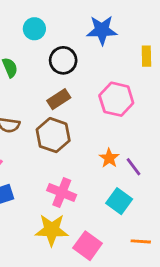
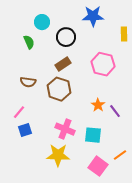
cyan circle: (34, 29) -> (42, 22), moved
cyan square: (119, 201) -> (93, 135), moved, turned -30
orange line: (141, 241) -> (120, 155), moved, turned -40
pink square: (88, 246) -> (98, 166), moved

